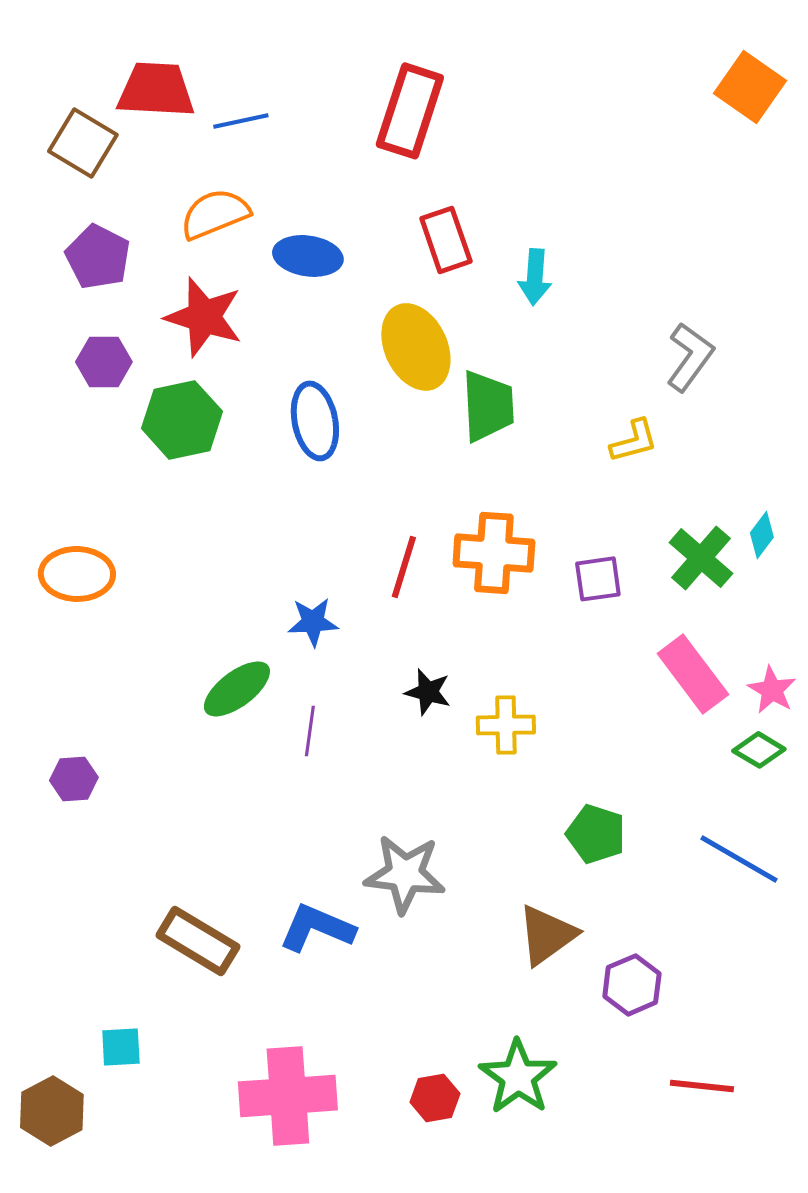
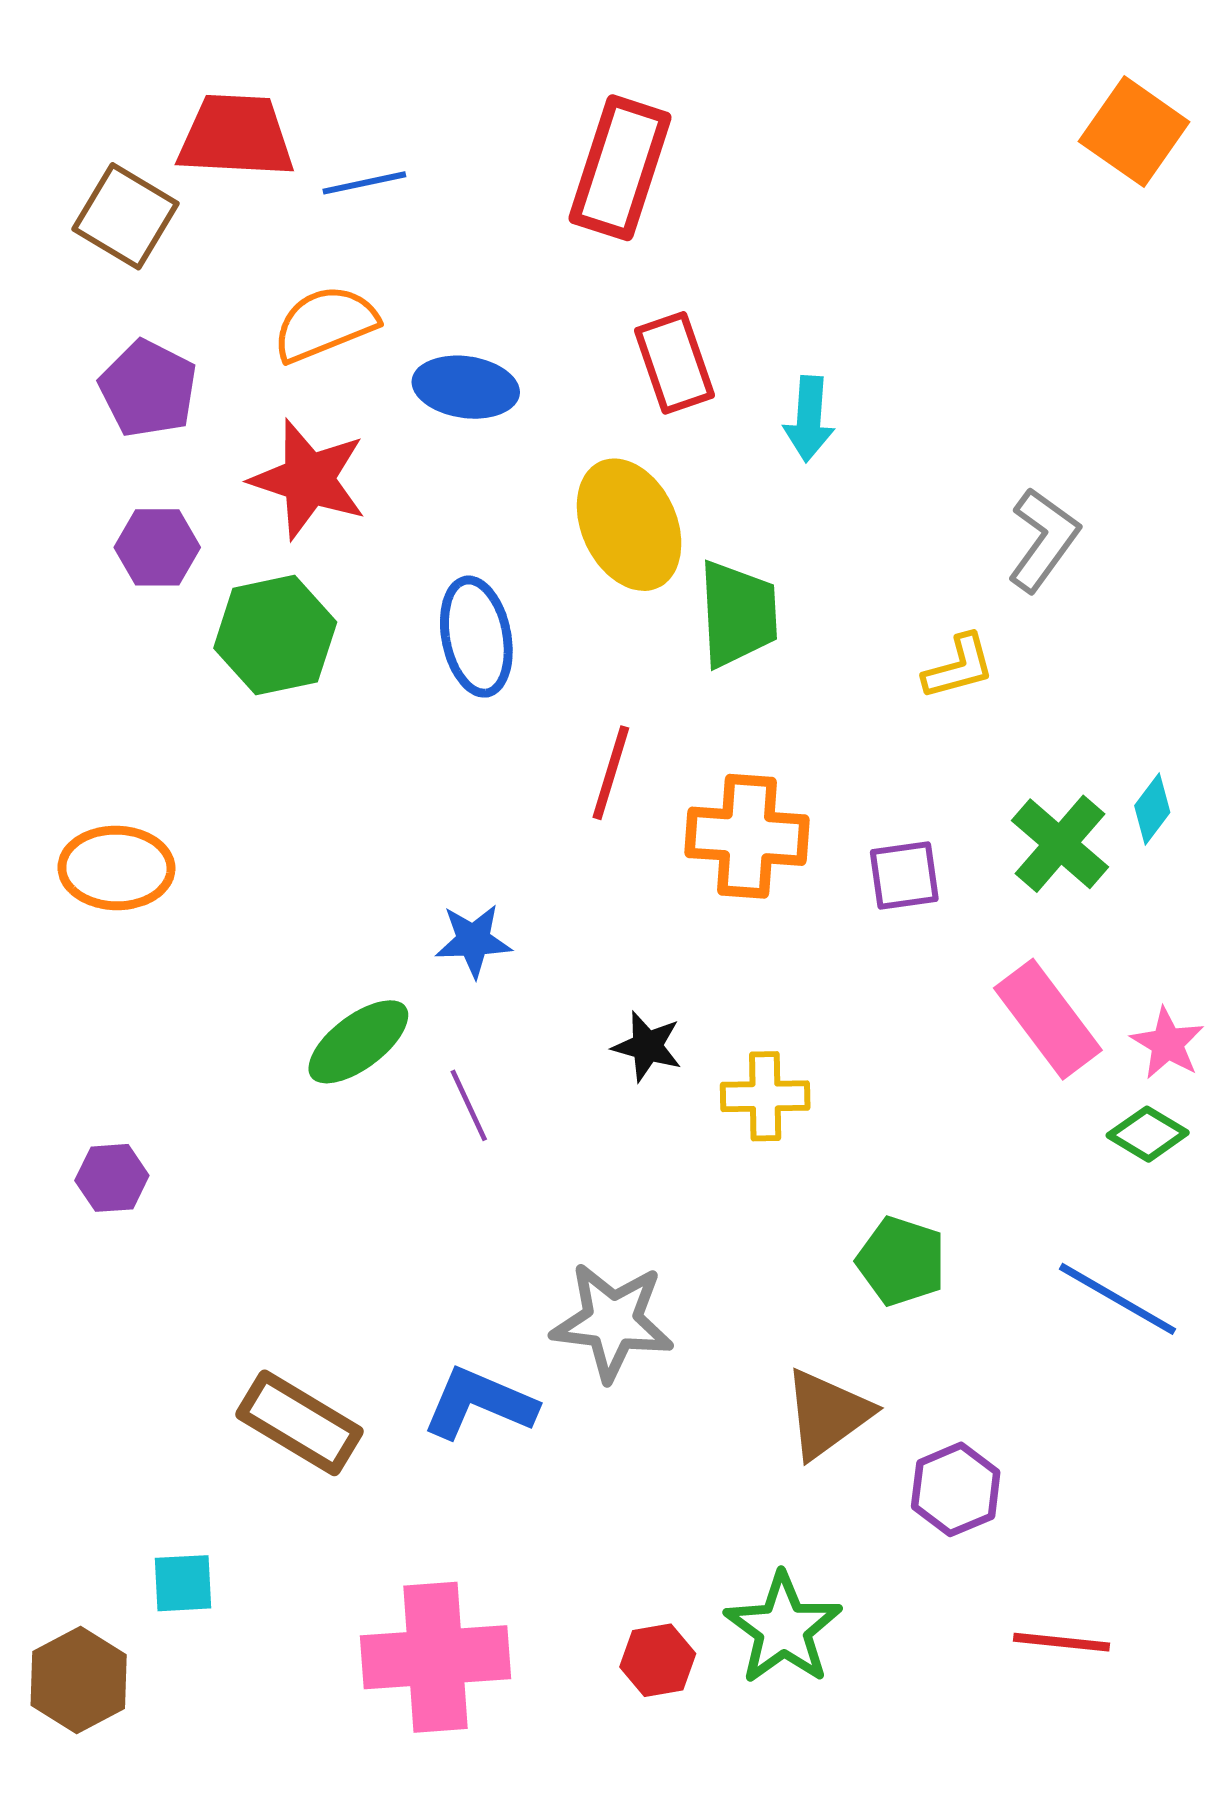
red line: (404, 567) -> (611, 773), moved
purple line: (310, 731) -> (469, 1105), turned -33

